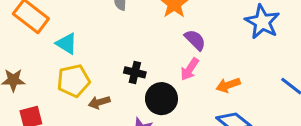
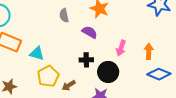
purple semicircle: (195, 40) -> (90, 32), moved
orange arrow: (228, 85) -> (149, 51), turned 126

